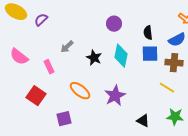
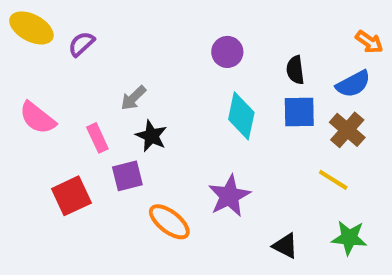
black star: (94, 58) -> (151, 136), moved
brown cross: (174, 63) -> (347, 130), turned 36
orange ellipse: (80, 91) -> (169, 222), moved
red square: (36, 96) -> (71, 196), turned 30
purple square: (64, 119) -> (127, 176), moved

